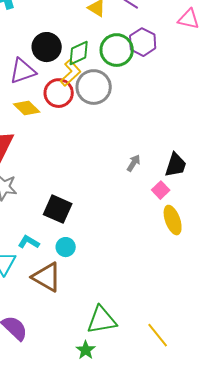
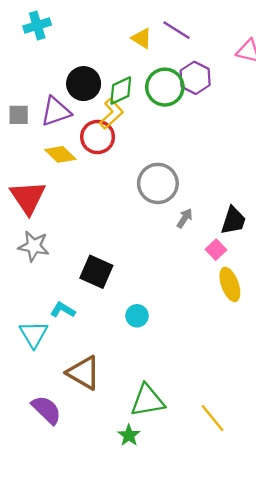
gray circle: (94, 87) -> (158, 183), moved
cyan circle: (66, 247) -> (137, 316), moved
brown triangle: (47, 277) -> (84, 373), moved

